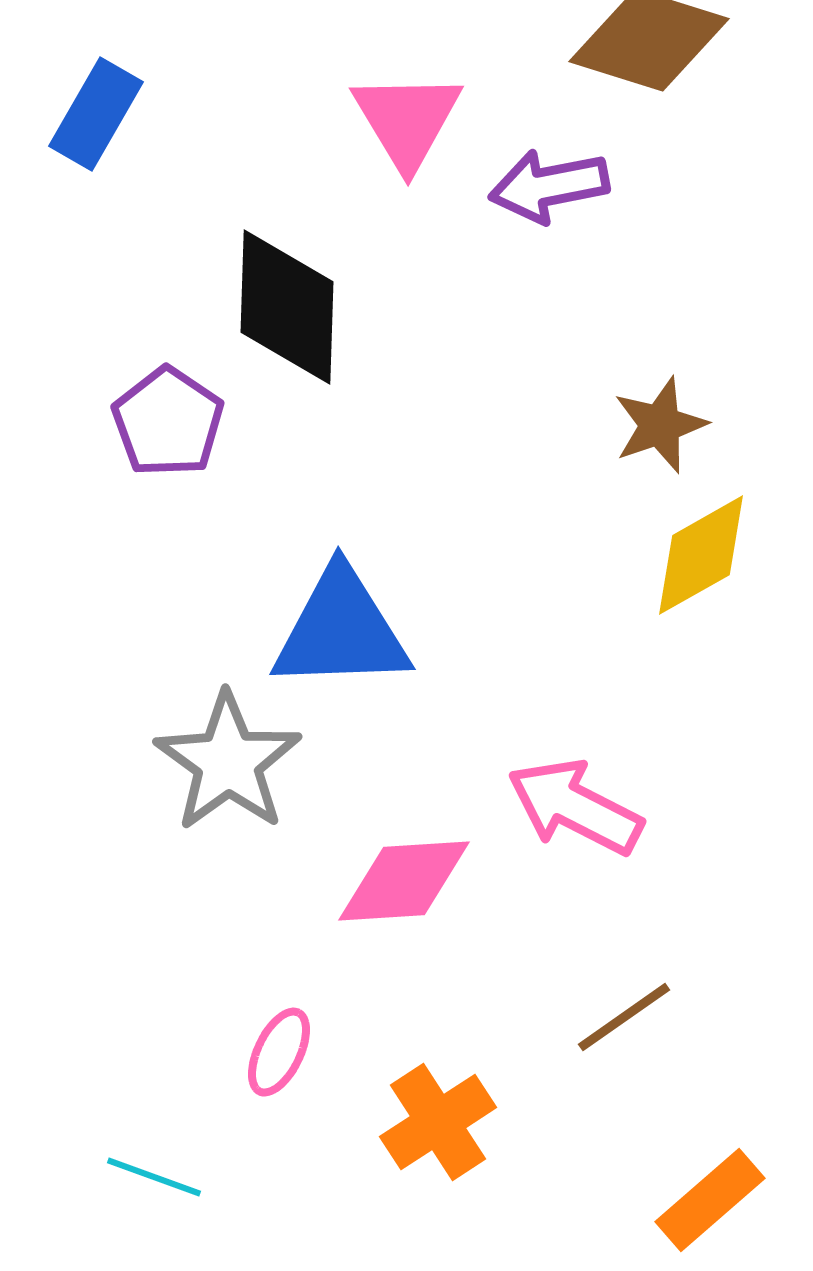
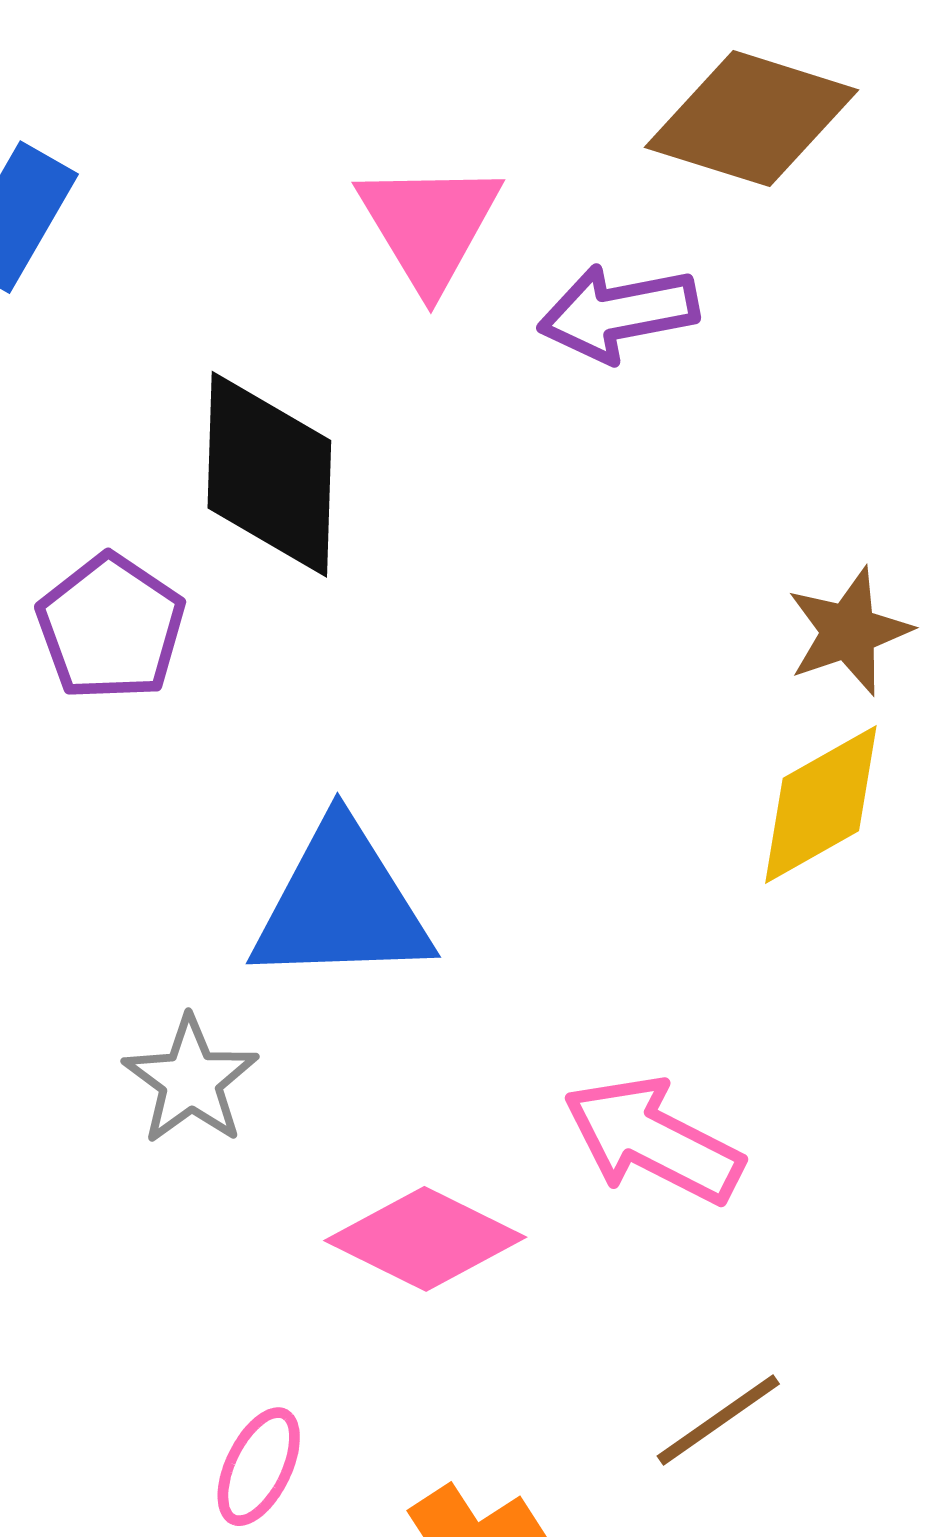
brown star: (660, 425) -> (849, 631), moved
gray star: (228, 762) -> (191, 1080), size x0.7
pink diamond: (404, 881) -> (425, 1239), turned 30

